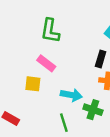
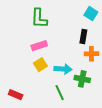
pink rectangle: (46, 63) -> (39, 46), turned -49
yellow square: (33, 84) -> (40, 65), moved, turned -32

